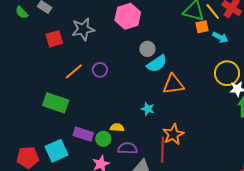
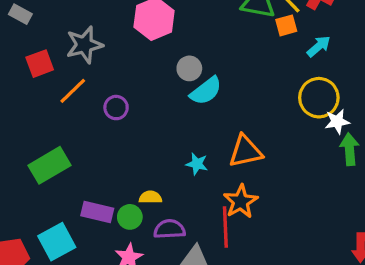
orange square: (202, 27) -> (286, 25), moved
cyan arrow: (220, 37) -> (319, 46), moved, turned -63
orange line: (74, 71) -> (73, 91), moved
orange triangle: (173, 84) -> (245, 151), moved
green rectangle: (56, 103) -> (49, 165), turned -45

